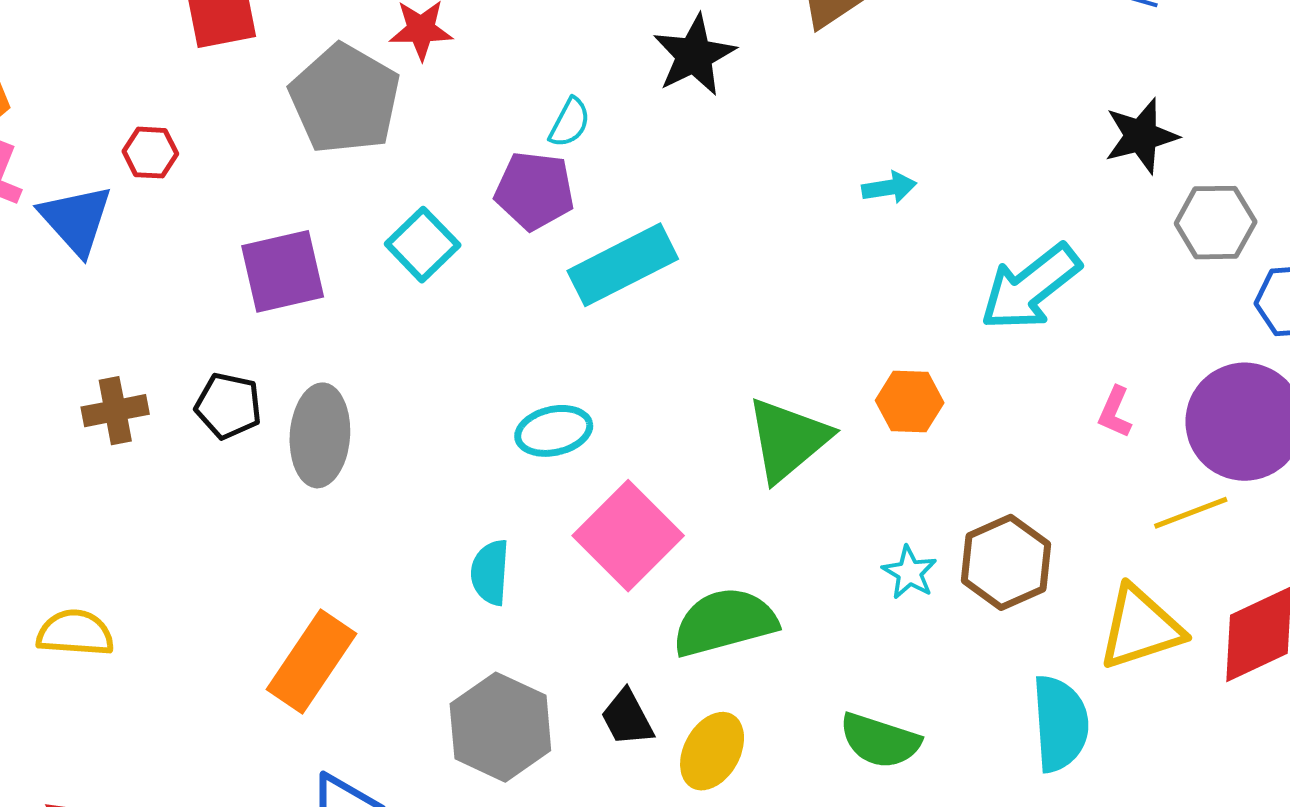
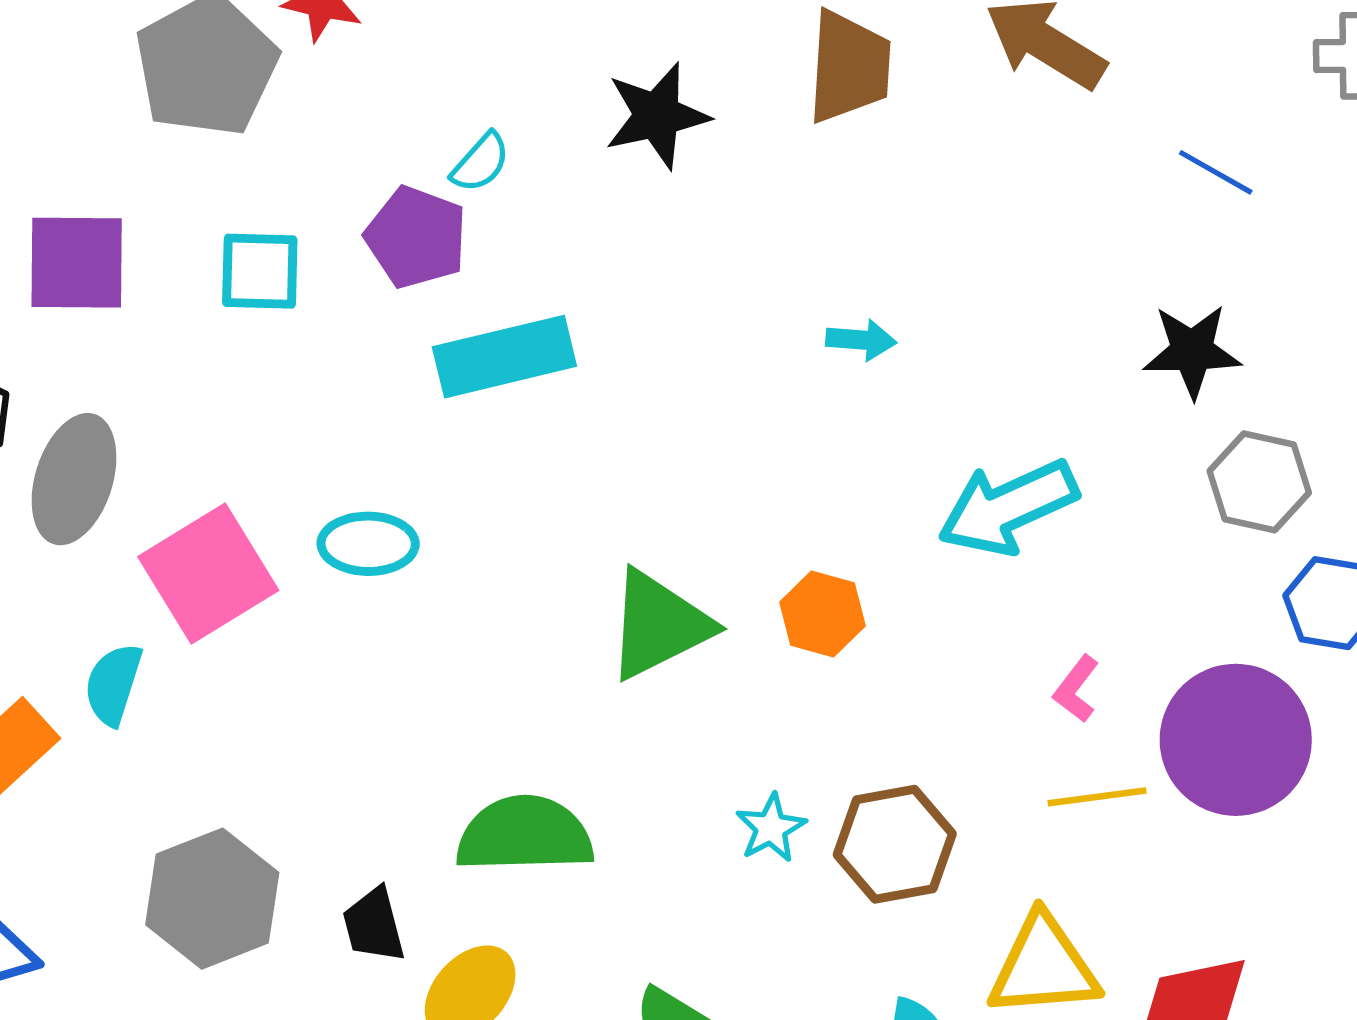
cyan square: (423, 245) -> (260, 271), turned 32
yellow line: (1191, 513) -> (1097, 797), moved
pink square: (628, 536) -> (208, 573), moved
cyan semicircle: (490, 572) -> (113, 684), moved

